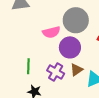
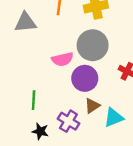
purple cross: (56, 72) -> (68, 121), moved

